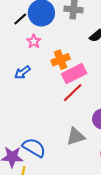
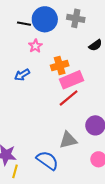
black line: (20, 19) -> (24, 24), turned 48
blue semicircle: (34, 148) -> (47, 160), moved

